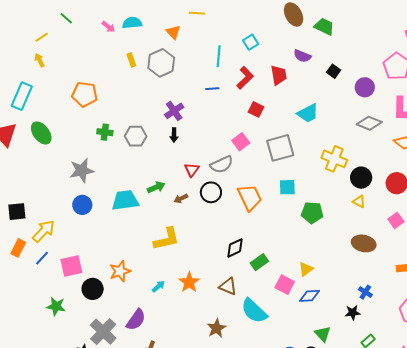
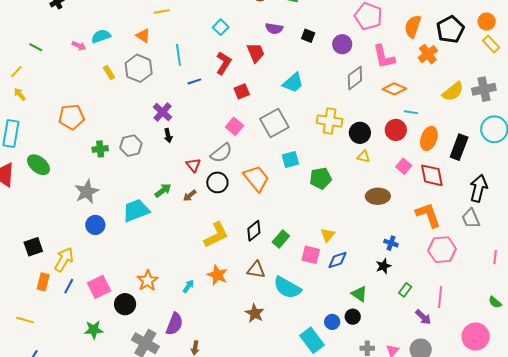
cyan line: (219, 56) -> (178, 55), moved
red square: (256, 109) -> (242, 91), turned -35
gray diamond: (369, 123) -> (355, 78), turned -45
yellow L-shape: (167, 239) -> (216, 235), moved

